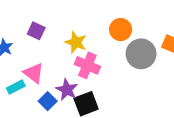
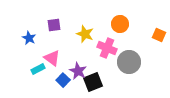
purple square: (36, 31) -> (54, 25), turned -32
gray circle: (141, 54) -> (129, 62), moved
pink cross: (87, 65) -> (107, 48), moved

